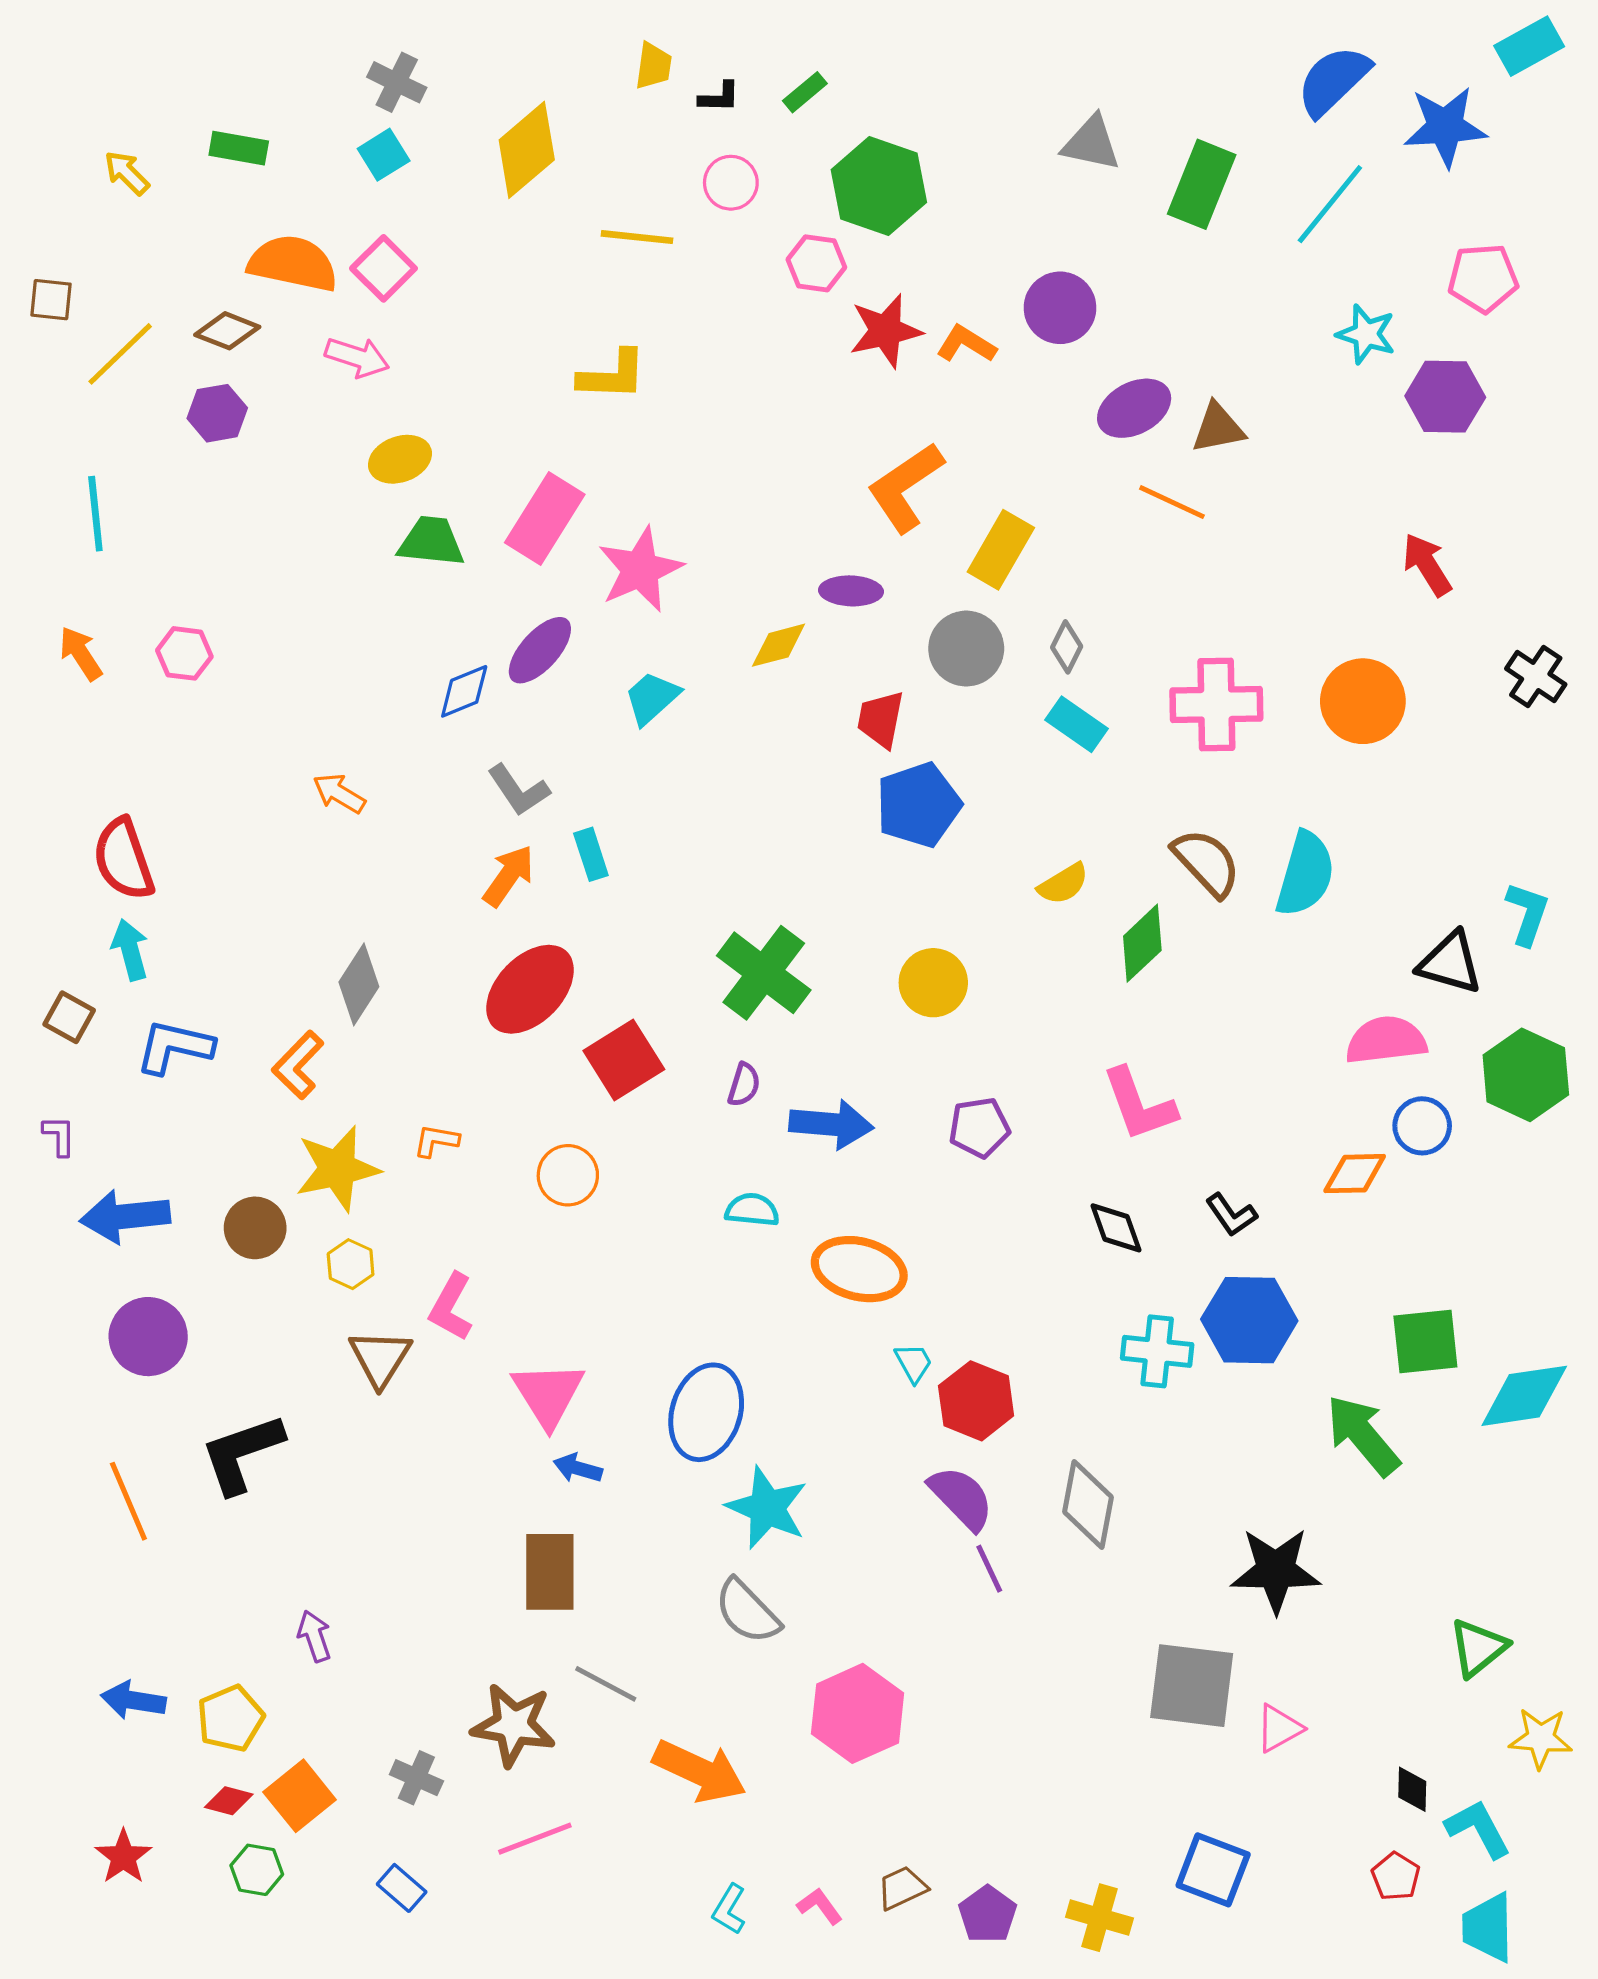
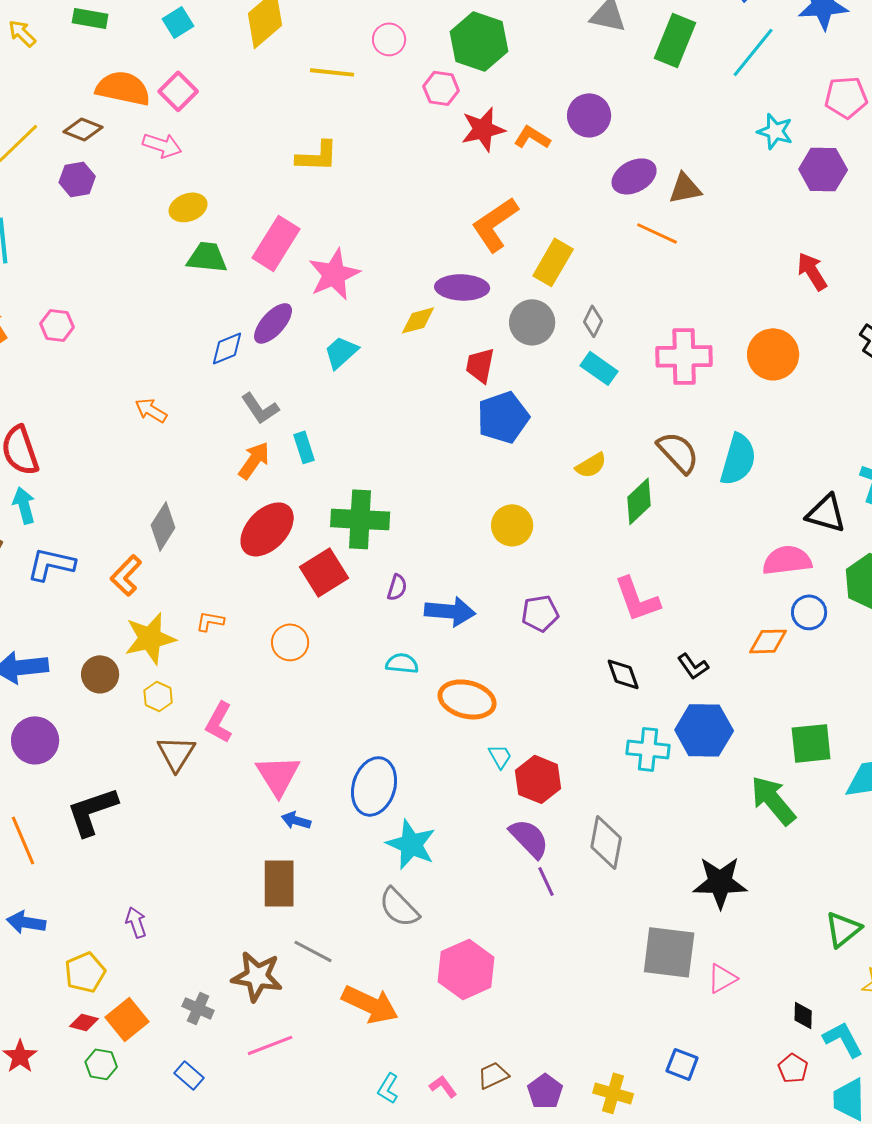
purple ellipse: (851, 591) -> (462, 287), size x1.4
green cross: (764, 973) -> (360, 519), moved, turned -34
blue arrow: (133, 1700) -> (26, 922), moved
blue square: (1213, 1870) -> (682, 1064), size x0.7

